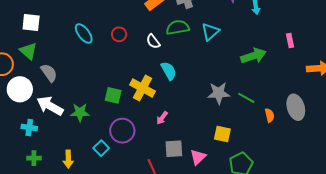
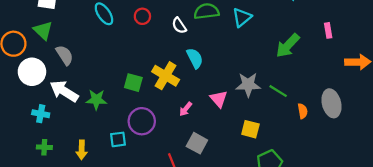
green arrow: (253, 56) -> (288, 46), turned 150
cyan square: (101, 148) -> (118, 139), turned 35
gray square: (174, 149) -> (197, 143), turned 30
pink triangle: (198, 157) -> (219, 99), moved, turned -30

